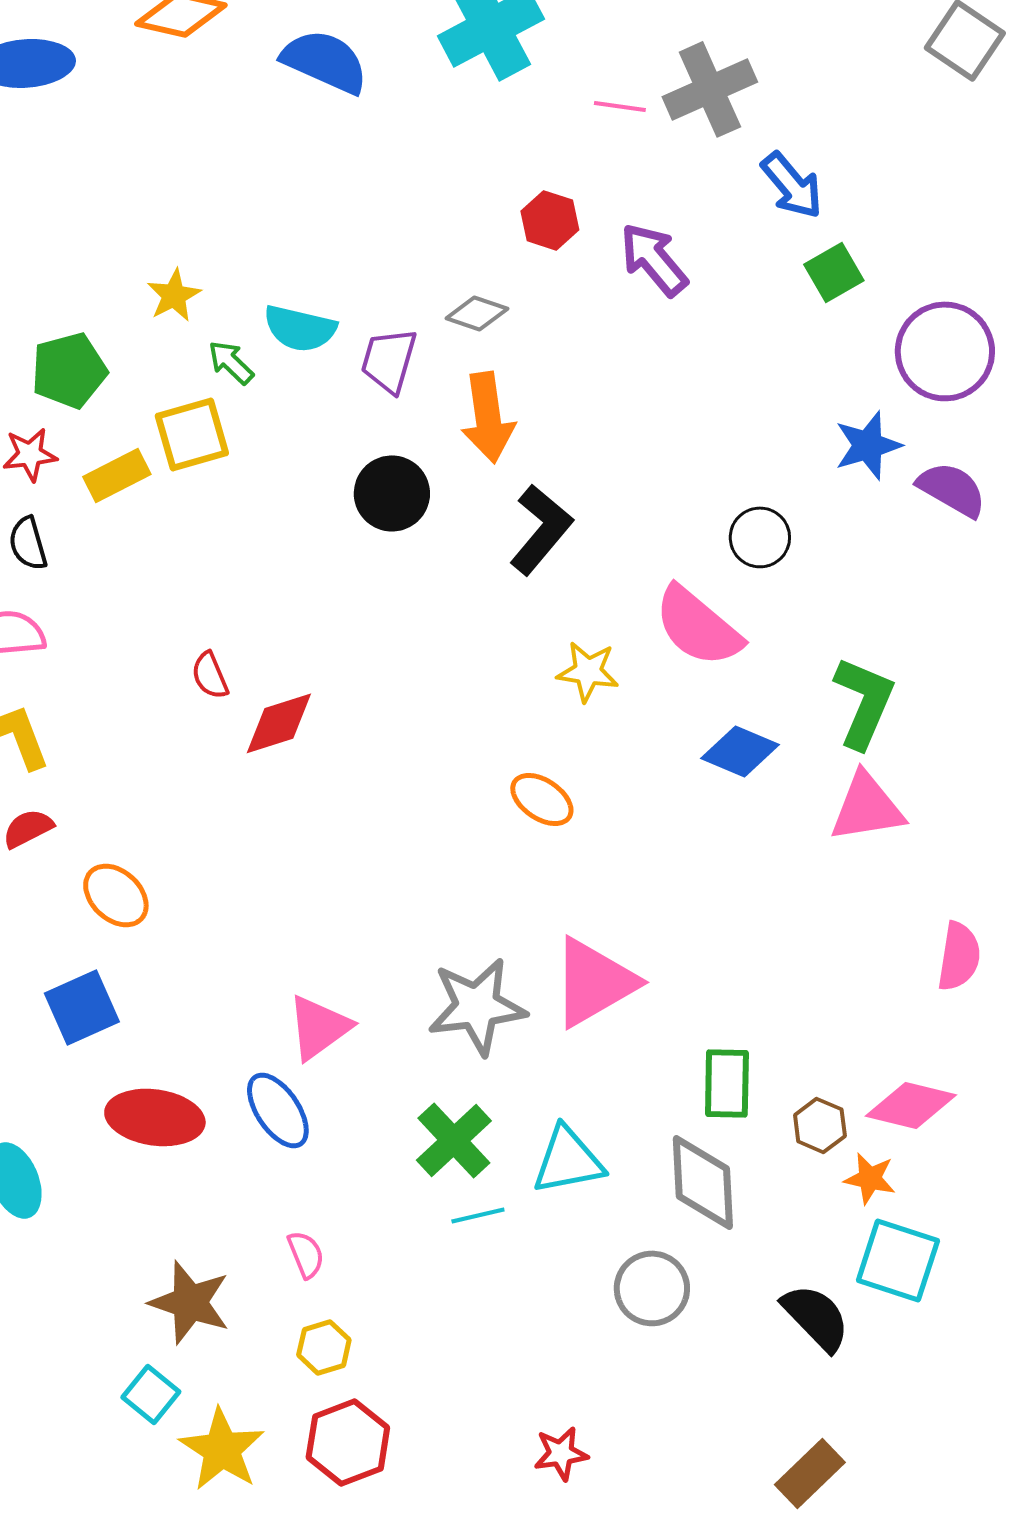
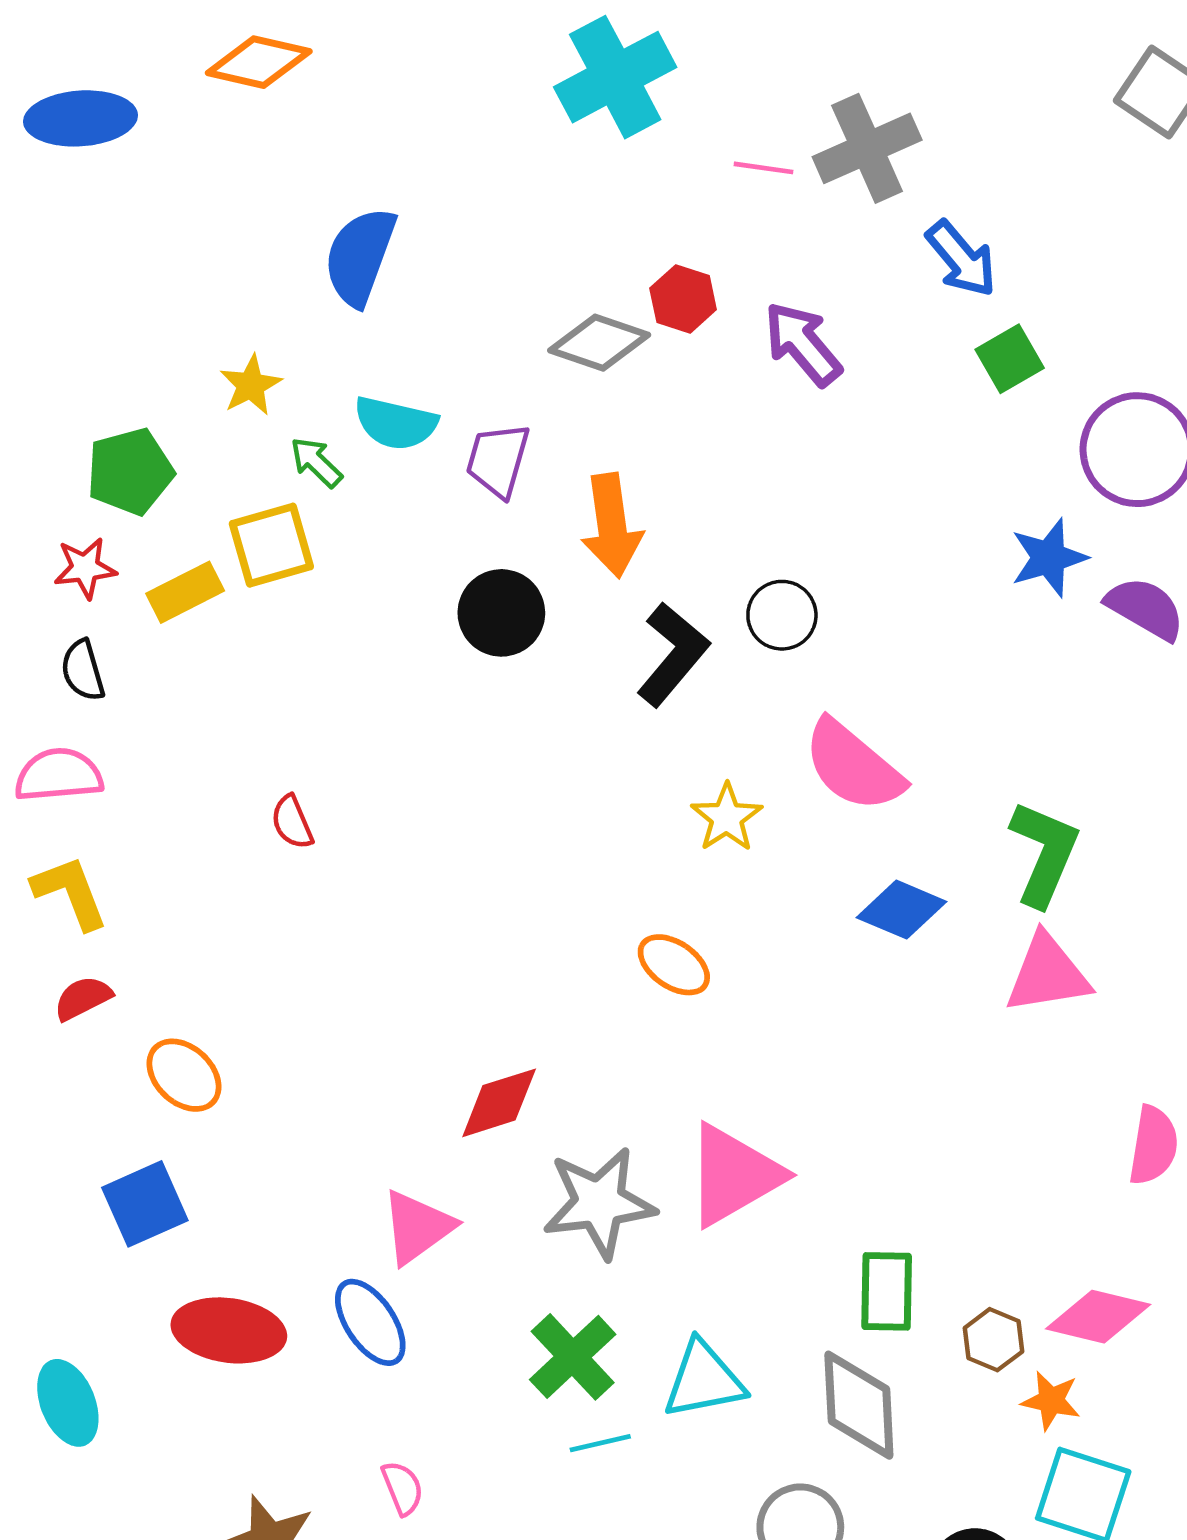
blue semicircle: (325, 61) -> (360, 256), moved, turned -94
gray diamond: (477, 313) -> (599, 343), moved, size x1.4
black circle: (760, 537) -> (782, 615), moved
yellow star: (588, 671) -> (727, 818), turned 30
red diamond: (279, 723) -> (499, 1103), moved

